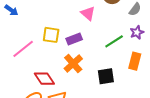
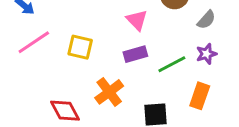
purple rectangle: (74, 39) -> (135, 54), moved
pink line: (23, 49) -> (34, 42), moved

